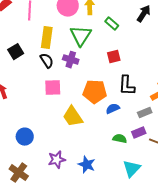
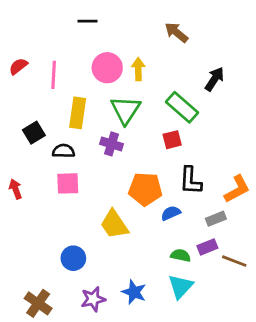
green rectangle: (112, 24) -> (182, 107), moved, size x1.6
black semicircle: (47, 61) -> (63, 151), moved, turned -56
pink square: (53, 88) -> (68, 183), moved
blue circle: (25, 137) -> (73, 258), moved
purple star: (57, 160) -> (93, 299), moved
cyan triangle: (132, 169) -> (181, 286), moved

